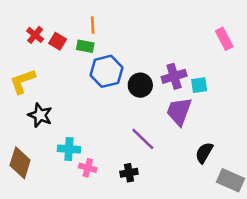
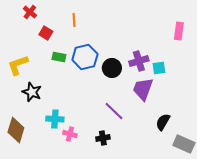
red cross: (35, 35) -> (30, 12), moved
pink rectangle: (224, 39) -> (179, 31), turned 36
green rectangle: (85, 46) -> (59, 57), moved

